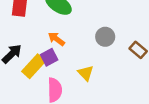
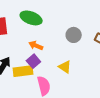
yellow rectangle: (34, 66) -> (23, 71), turned 54

